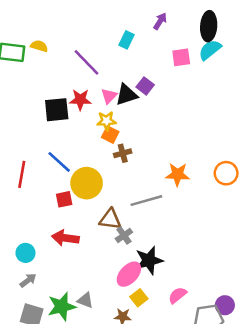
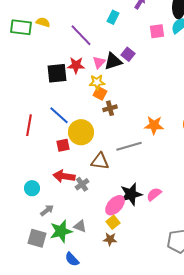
gray cross: (124, 235) -> (82, 184), moved
gray arrow: (28, 280) -> (47, 210), moved
pink semicircle: (178, 295) -> (154, 194), moved
yellow square: (139, 298) -> (113, 222), moved

